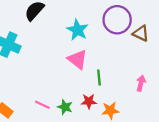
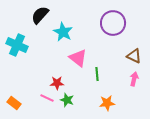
cyan star: (77, 30) -> (63, 32), moved
brown triangle: (141, 33) -> (134, 56), moved
red star: (89, 101) -> (57, 83), moved

